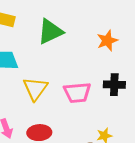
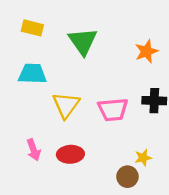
green triangle: (50, 32) -> (83, 41), turned -40

